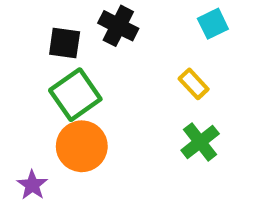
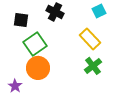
black square: (65, 43) -> (21, 20), moved
yellow rectangle: (194, 84) -> (90, 39), size x1.5

